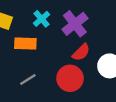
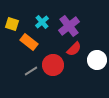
orange rectangle: (25, 44) -> (29, 42), turned 36
red circle: (70, 78) -> (53, 65), moved

